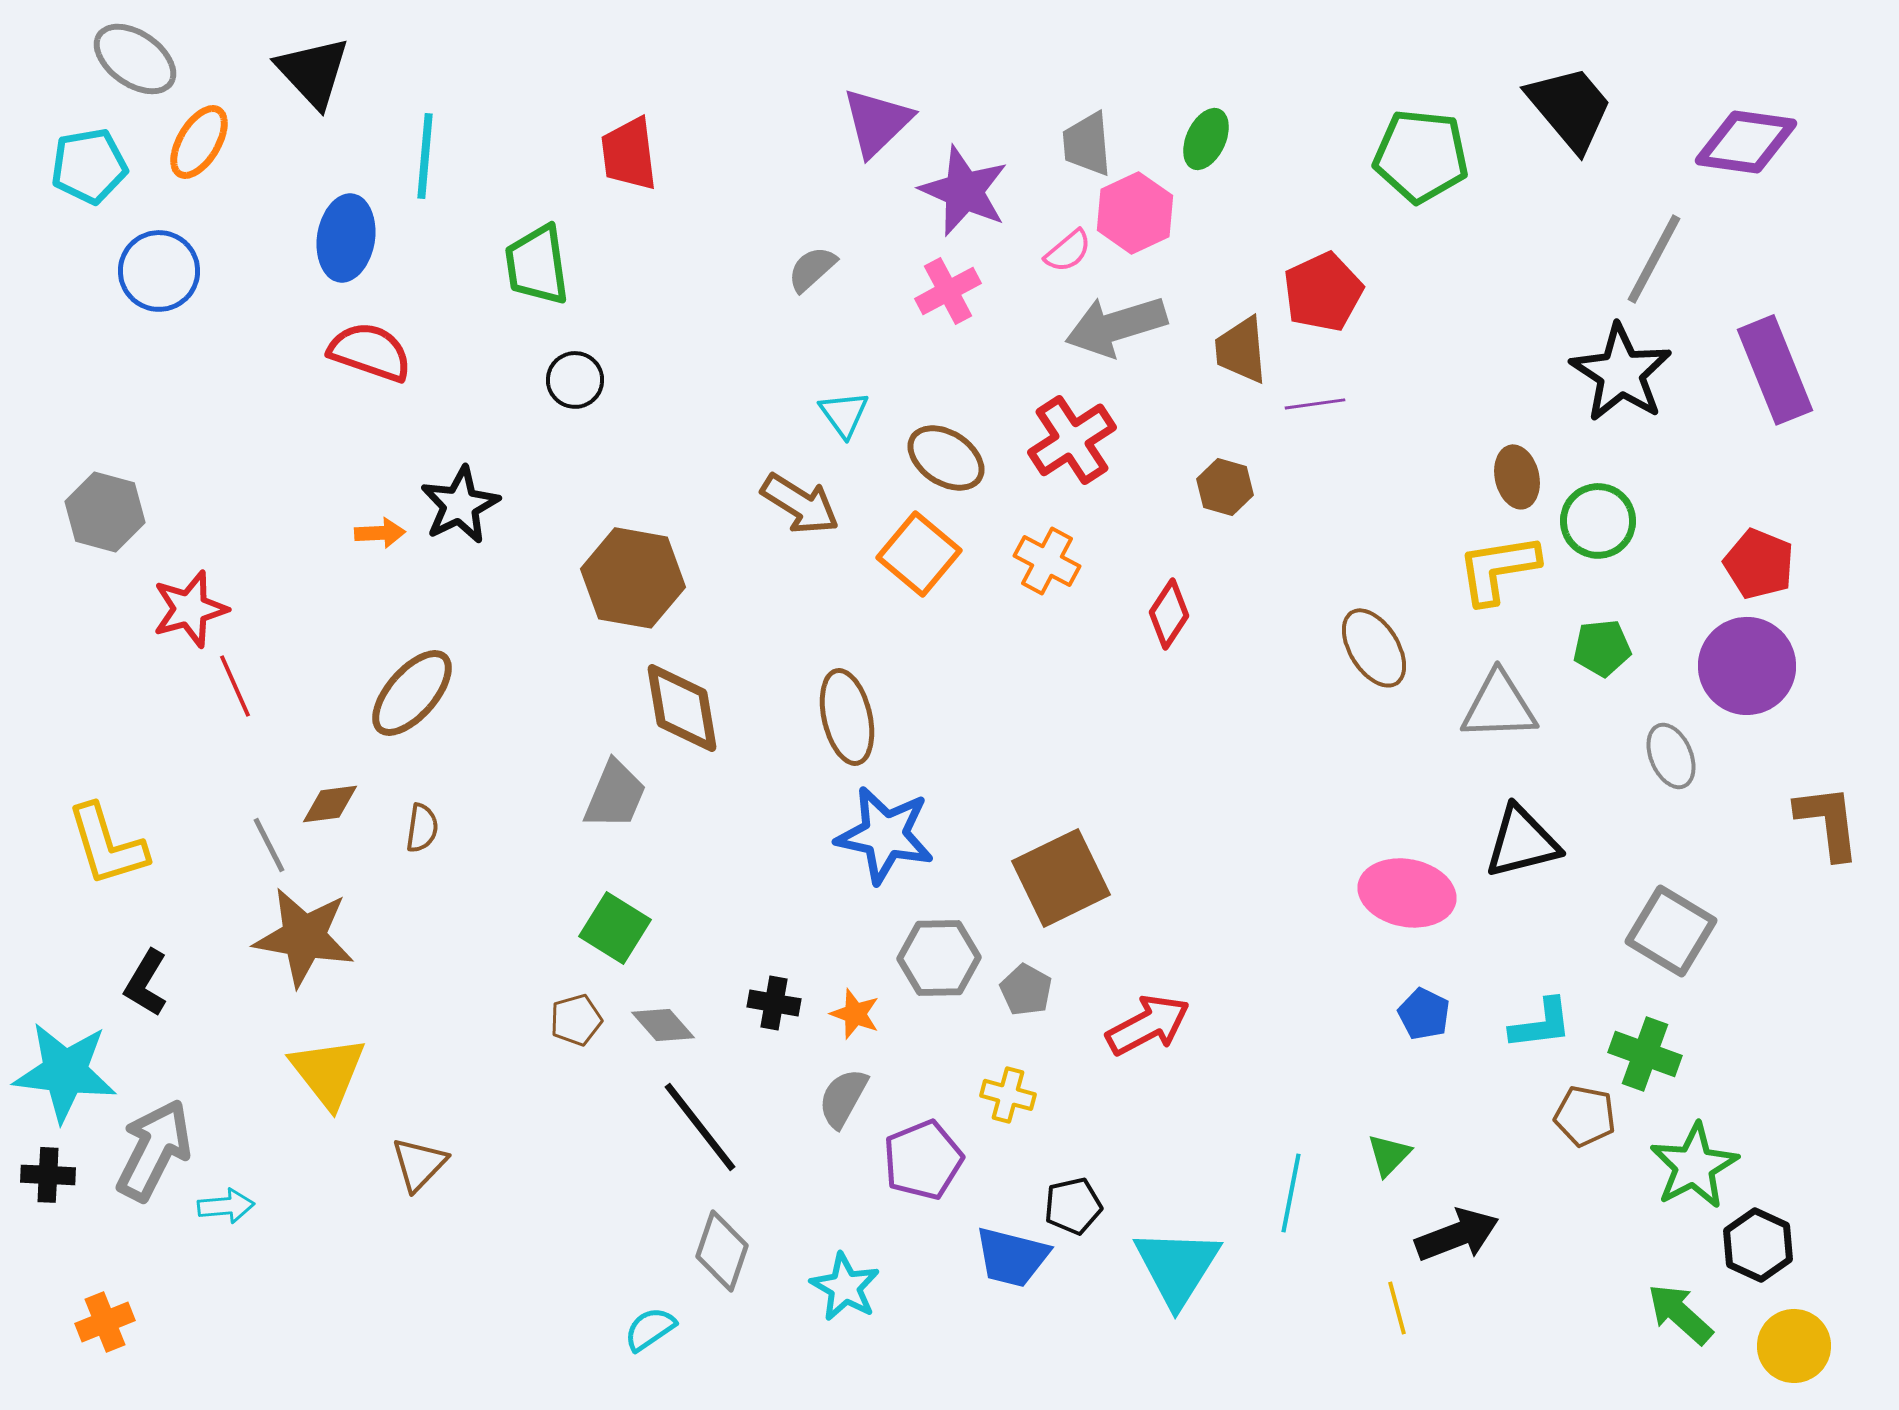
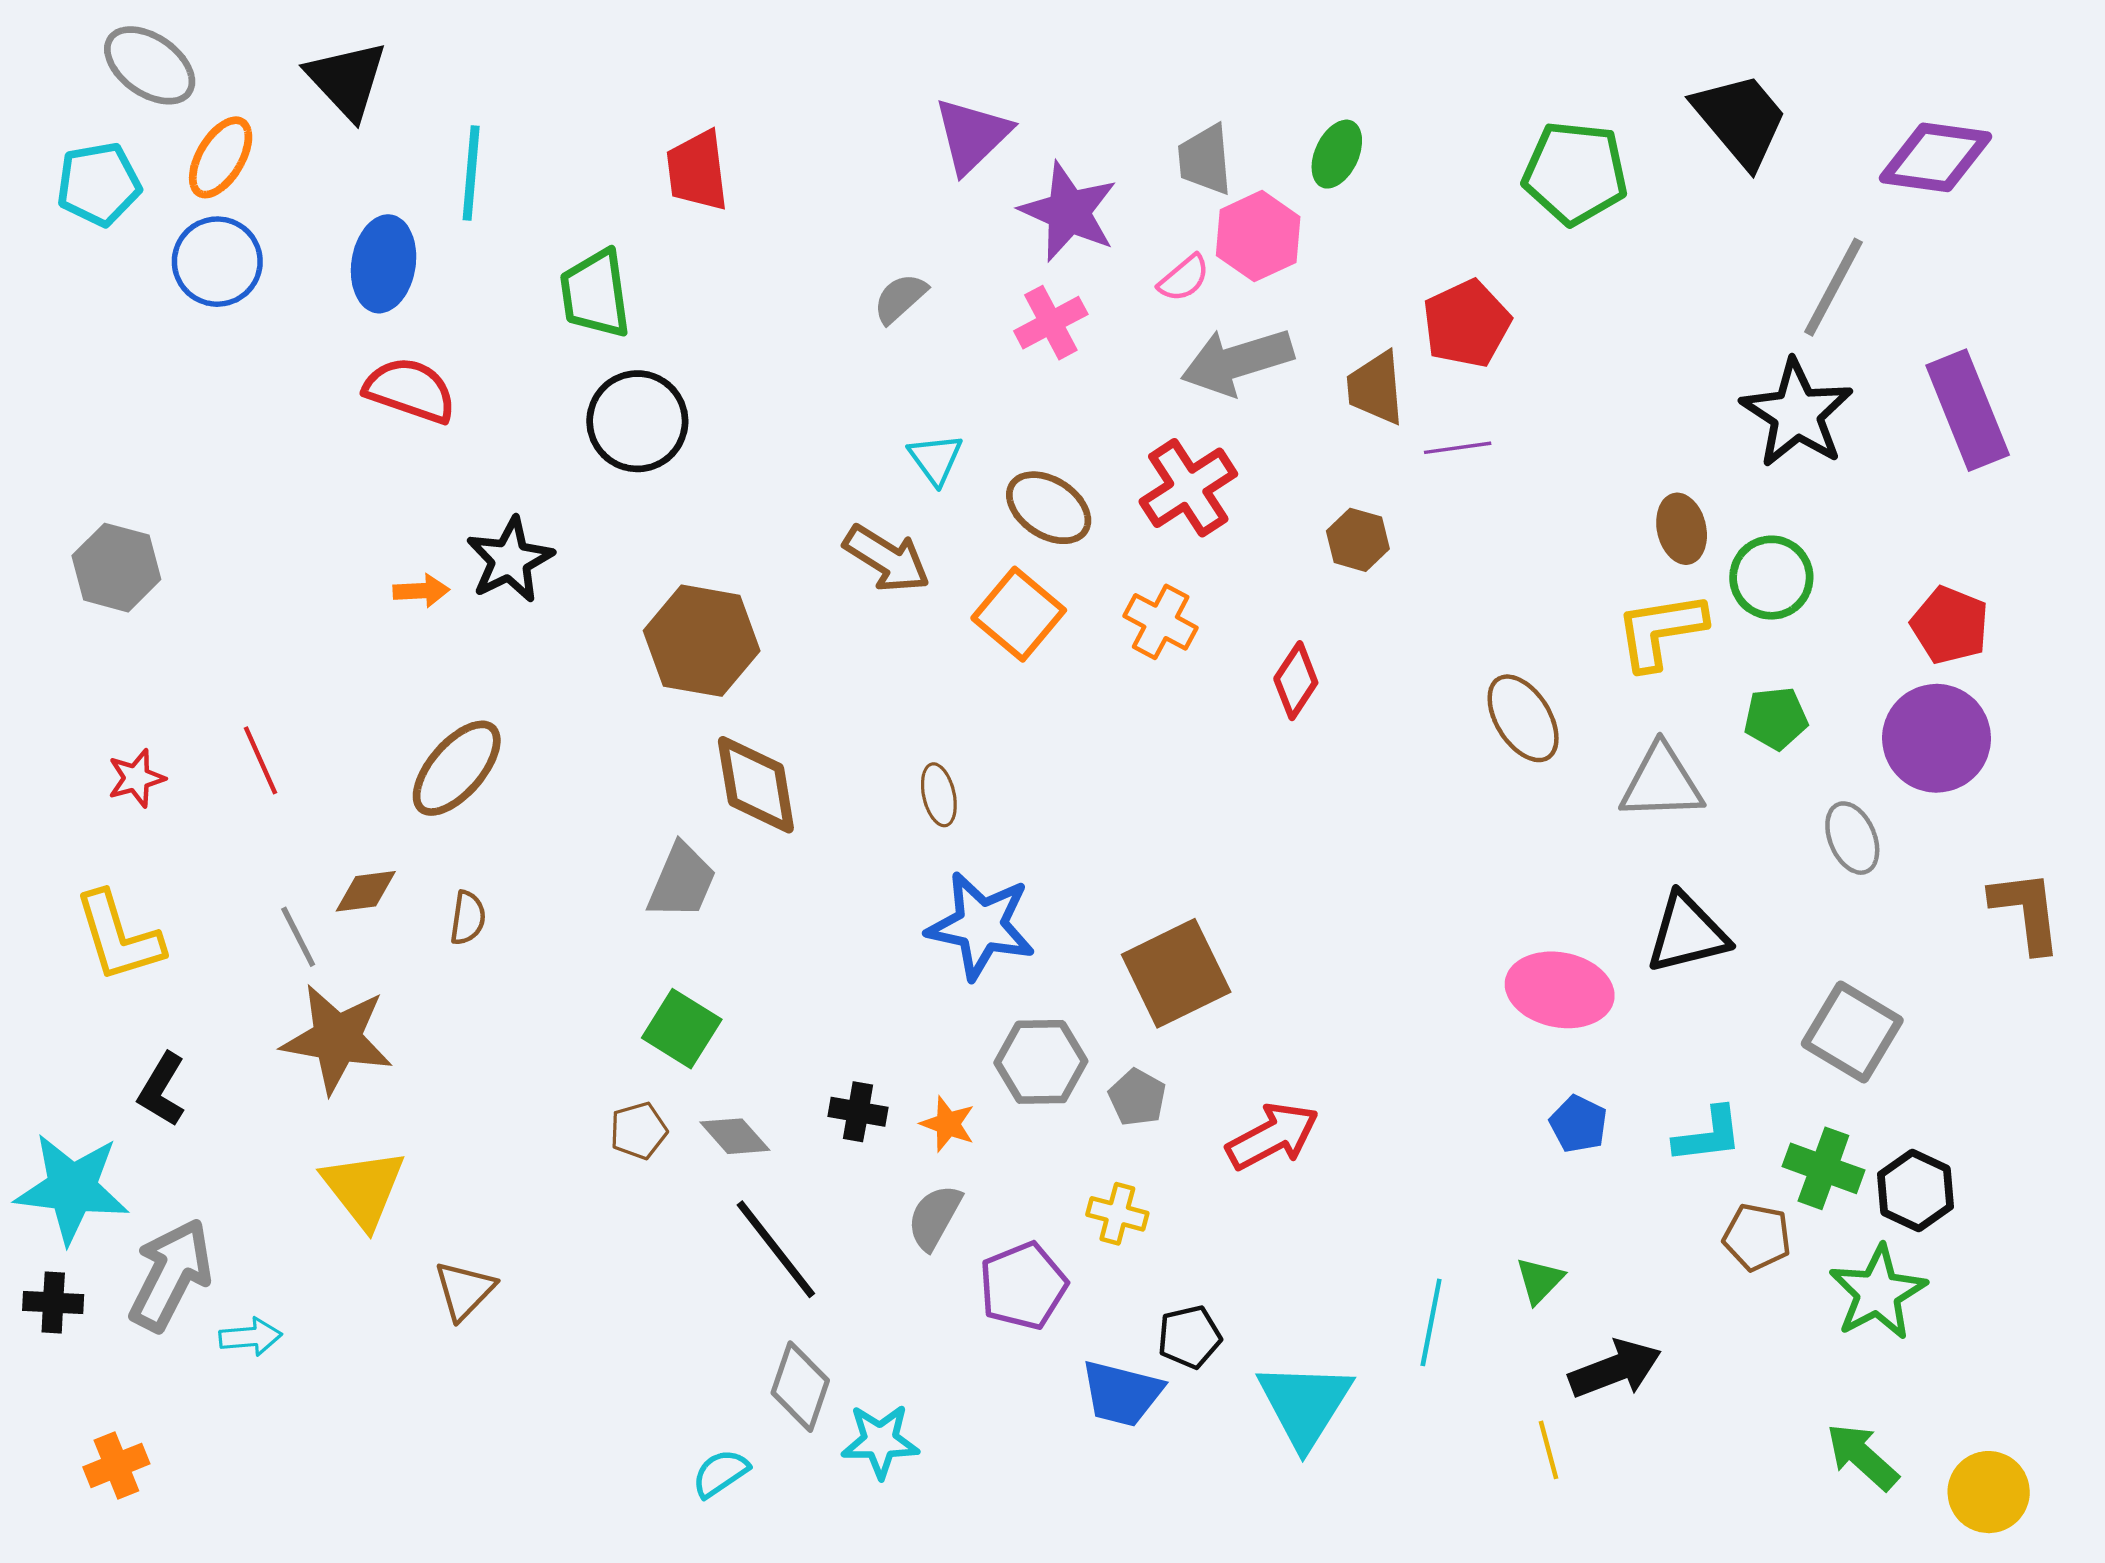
blue circle: (159, 271) -> (217, 262), moved
black circle: (575, 380) -> (637, 421), size x1.6
red star: (190, 609) -> (136, 778), moved, size x0.7
brown ellipse: (847, 717) -> (939, 795), size x0.6
black hexagon: (1758, 1245) -> (1915, 1191), moved
cyan star: (845, 1287) -> (880, 1441), moved, turned -30

